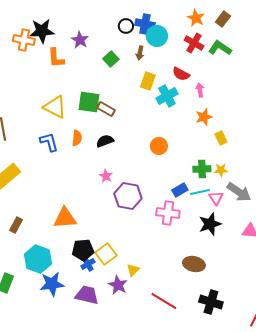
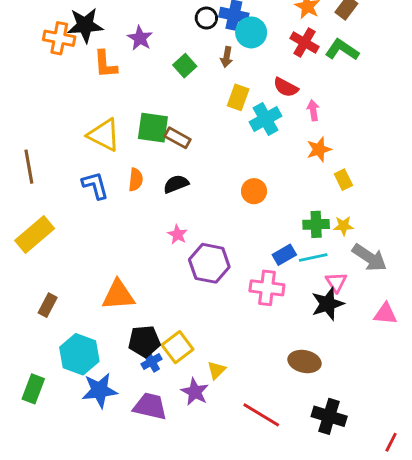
pink triangle: (216, 198) -> (336, 282), moved

